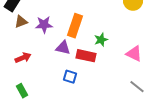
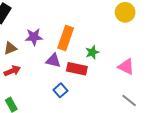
brown triangle: (21, 22) -> (10, 48), moved
blue square: (70, 77) -> (60, 90), turned 32

